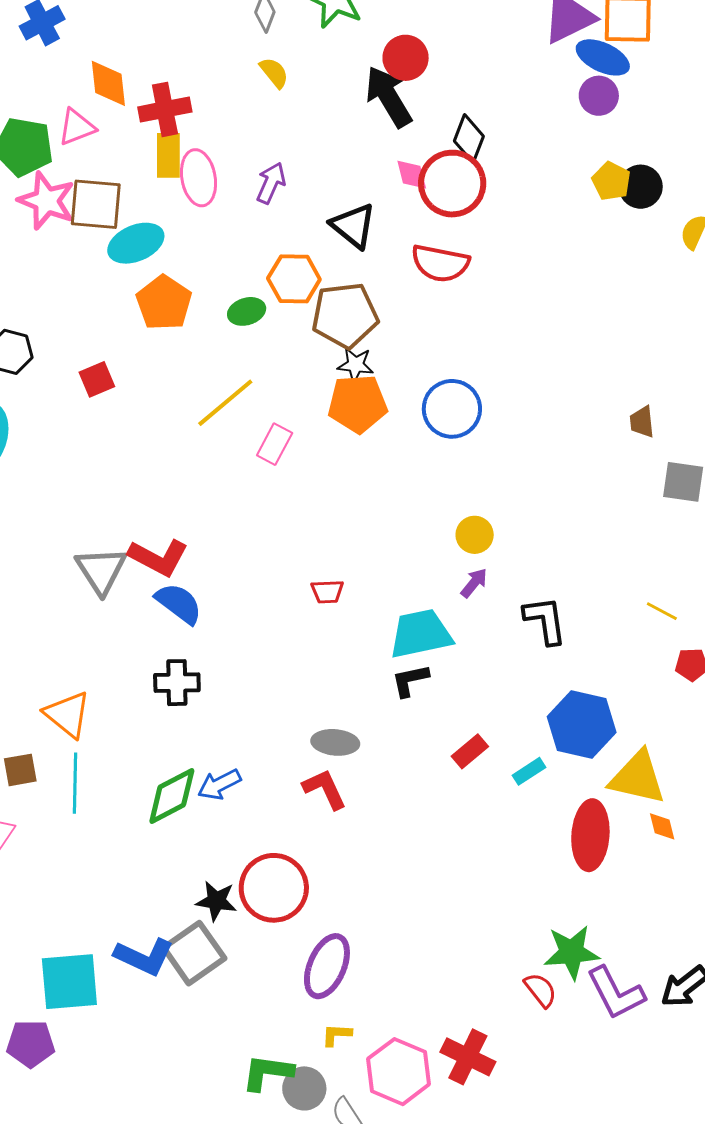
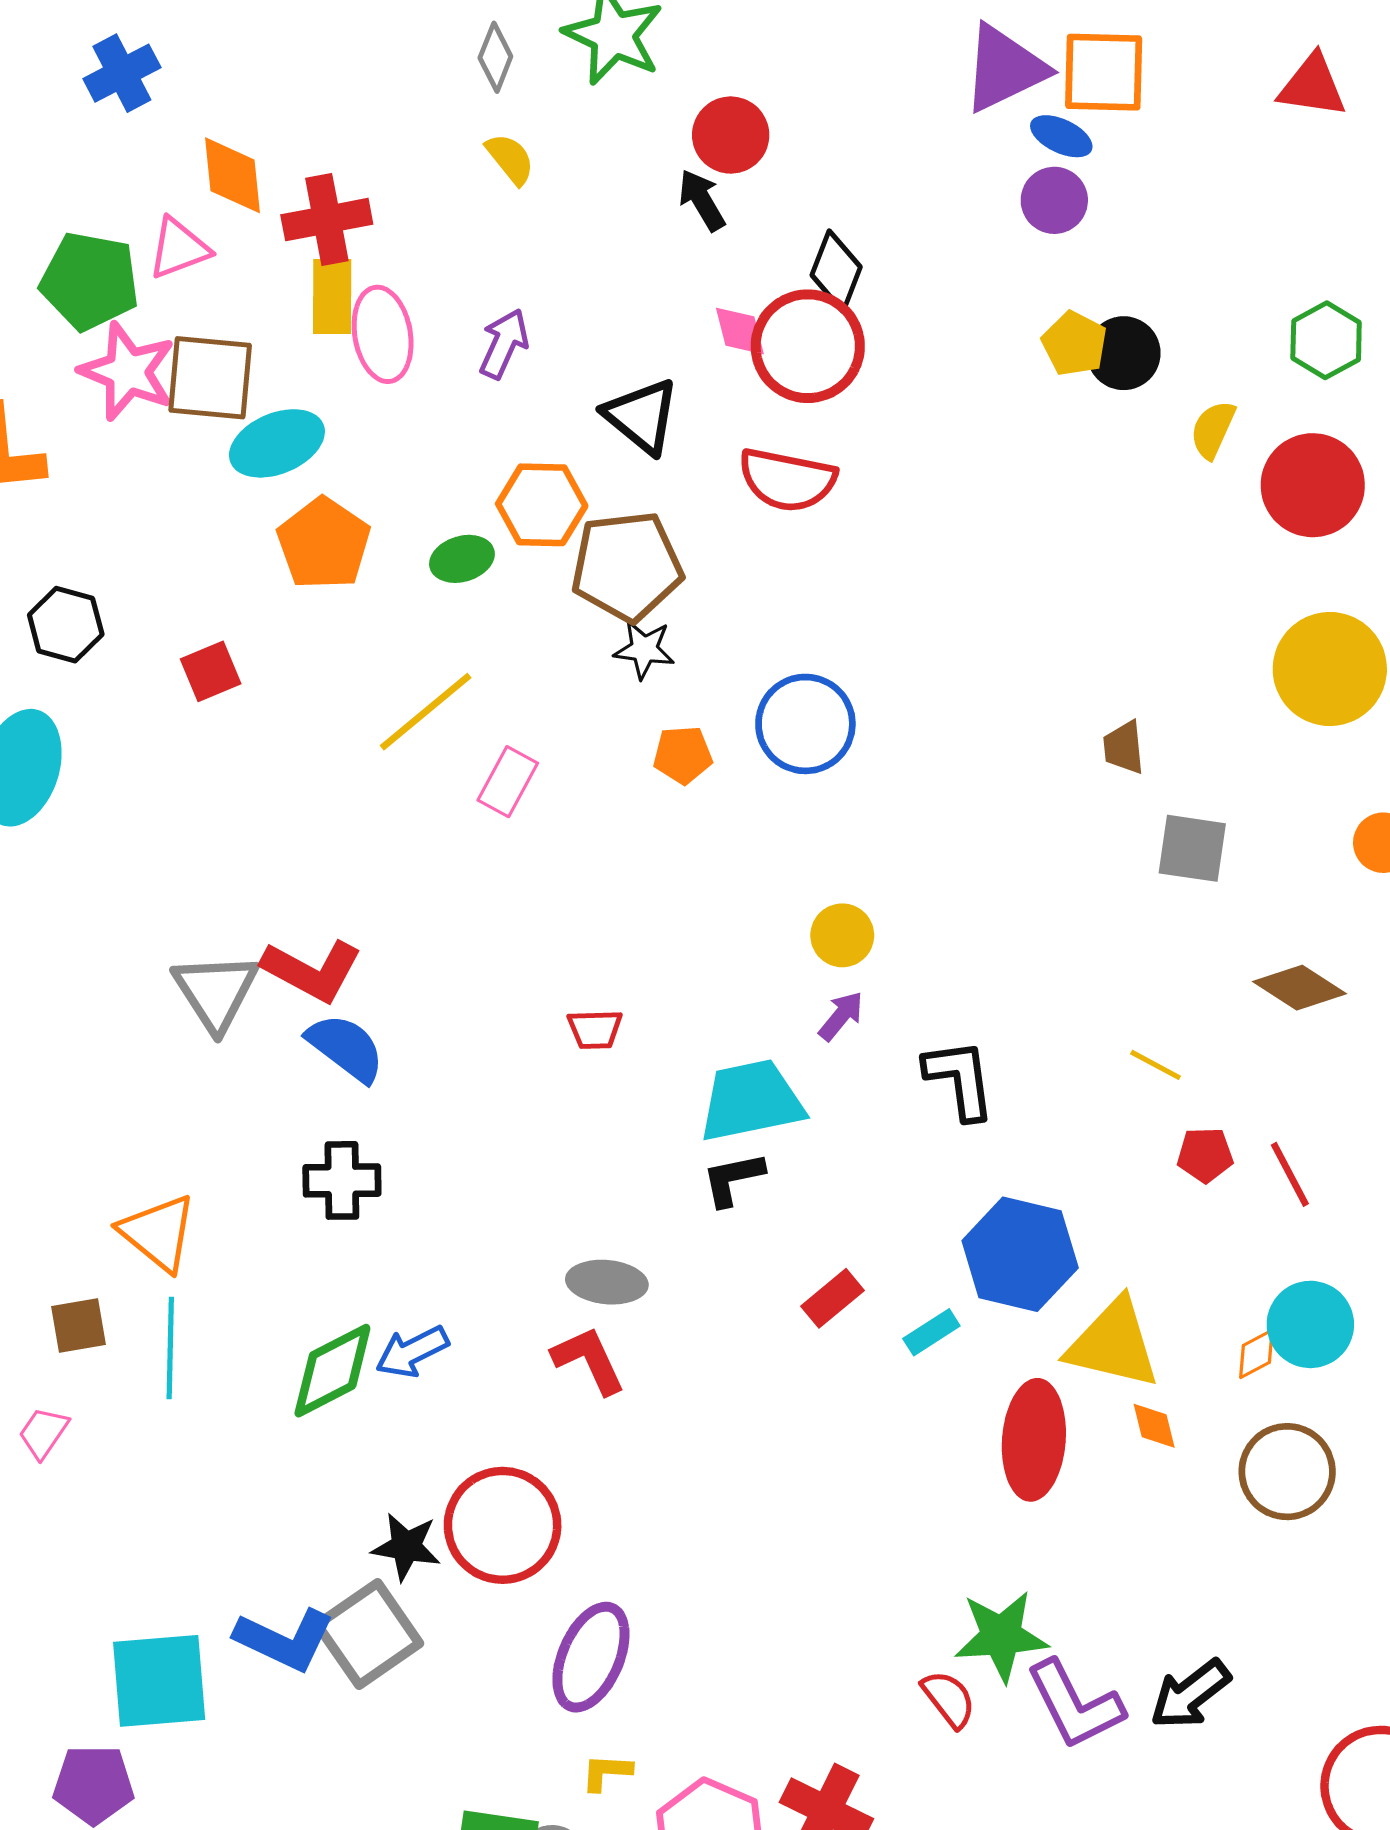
blue ellipse: (603, 57) -> (1061, 136), size x0.7
black arrow: (389, 97) -> (702, 200), size x0.6
orange pentagon: (358, 404) -> (683, 755), moved, size x0.6

